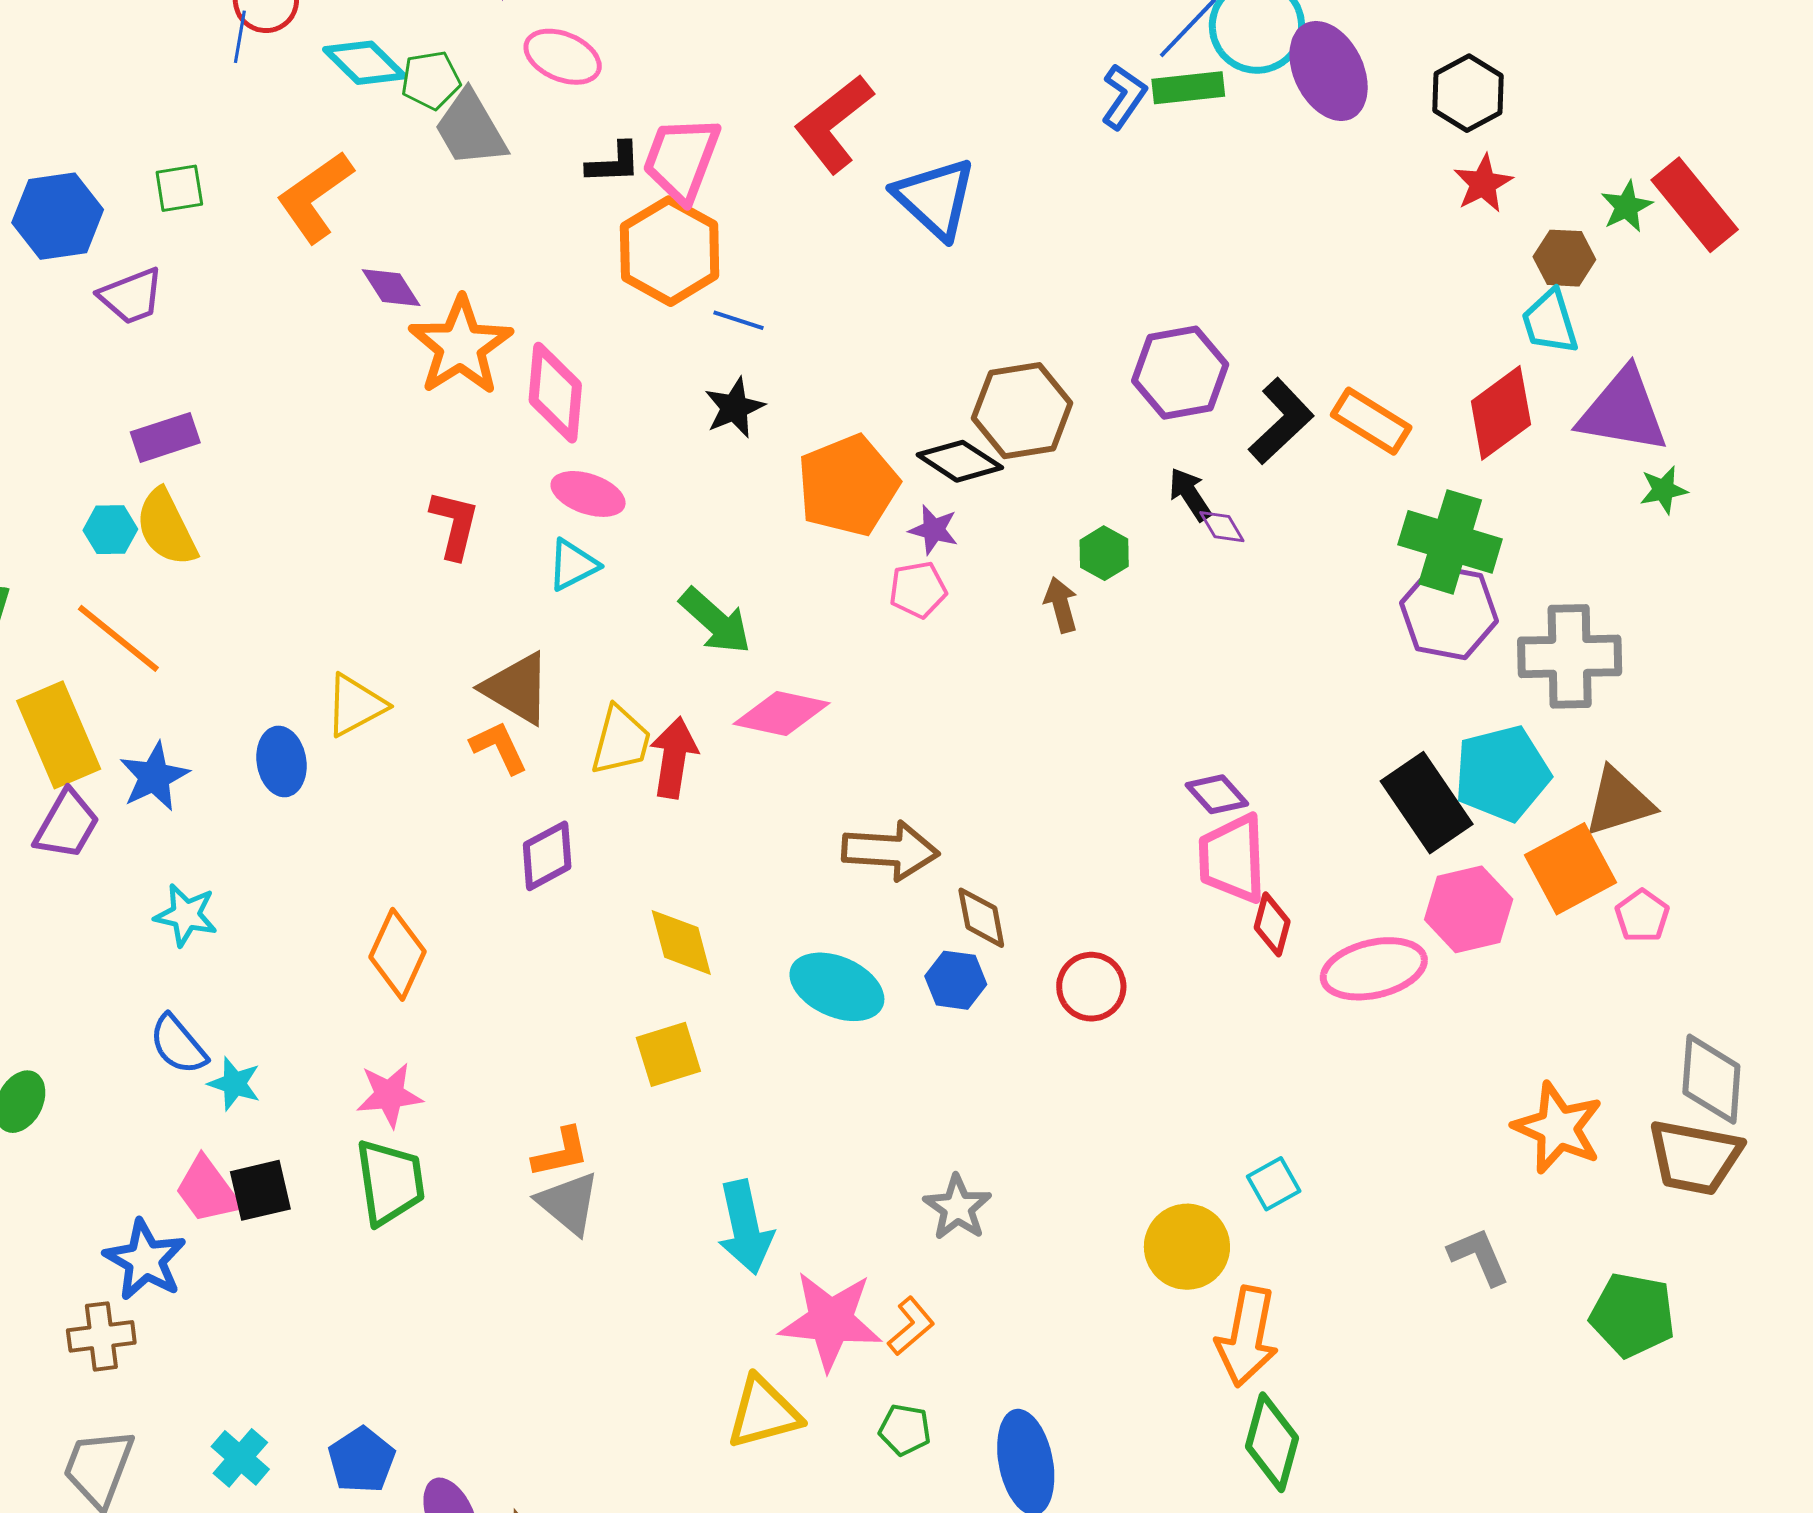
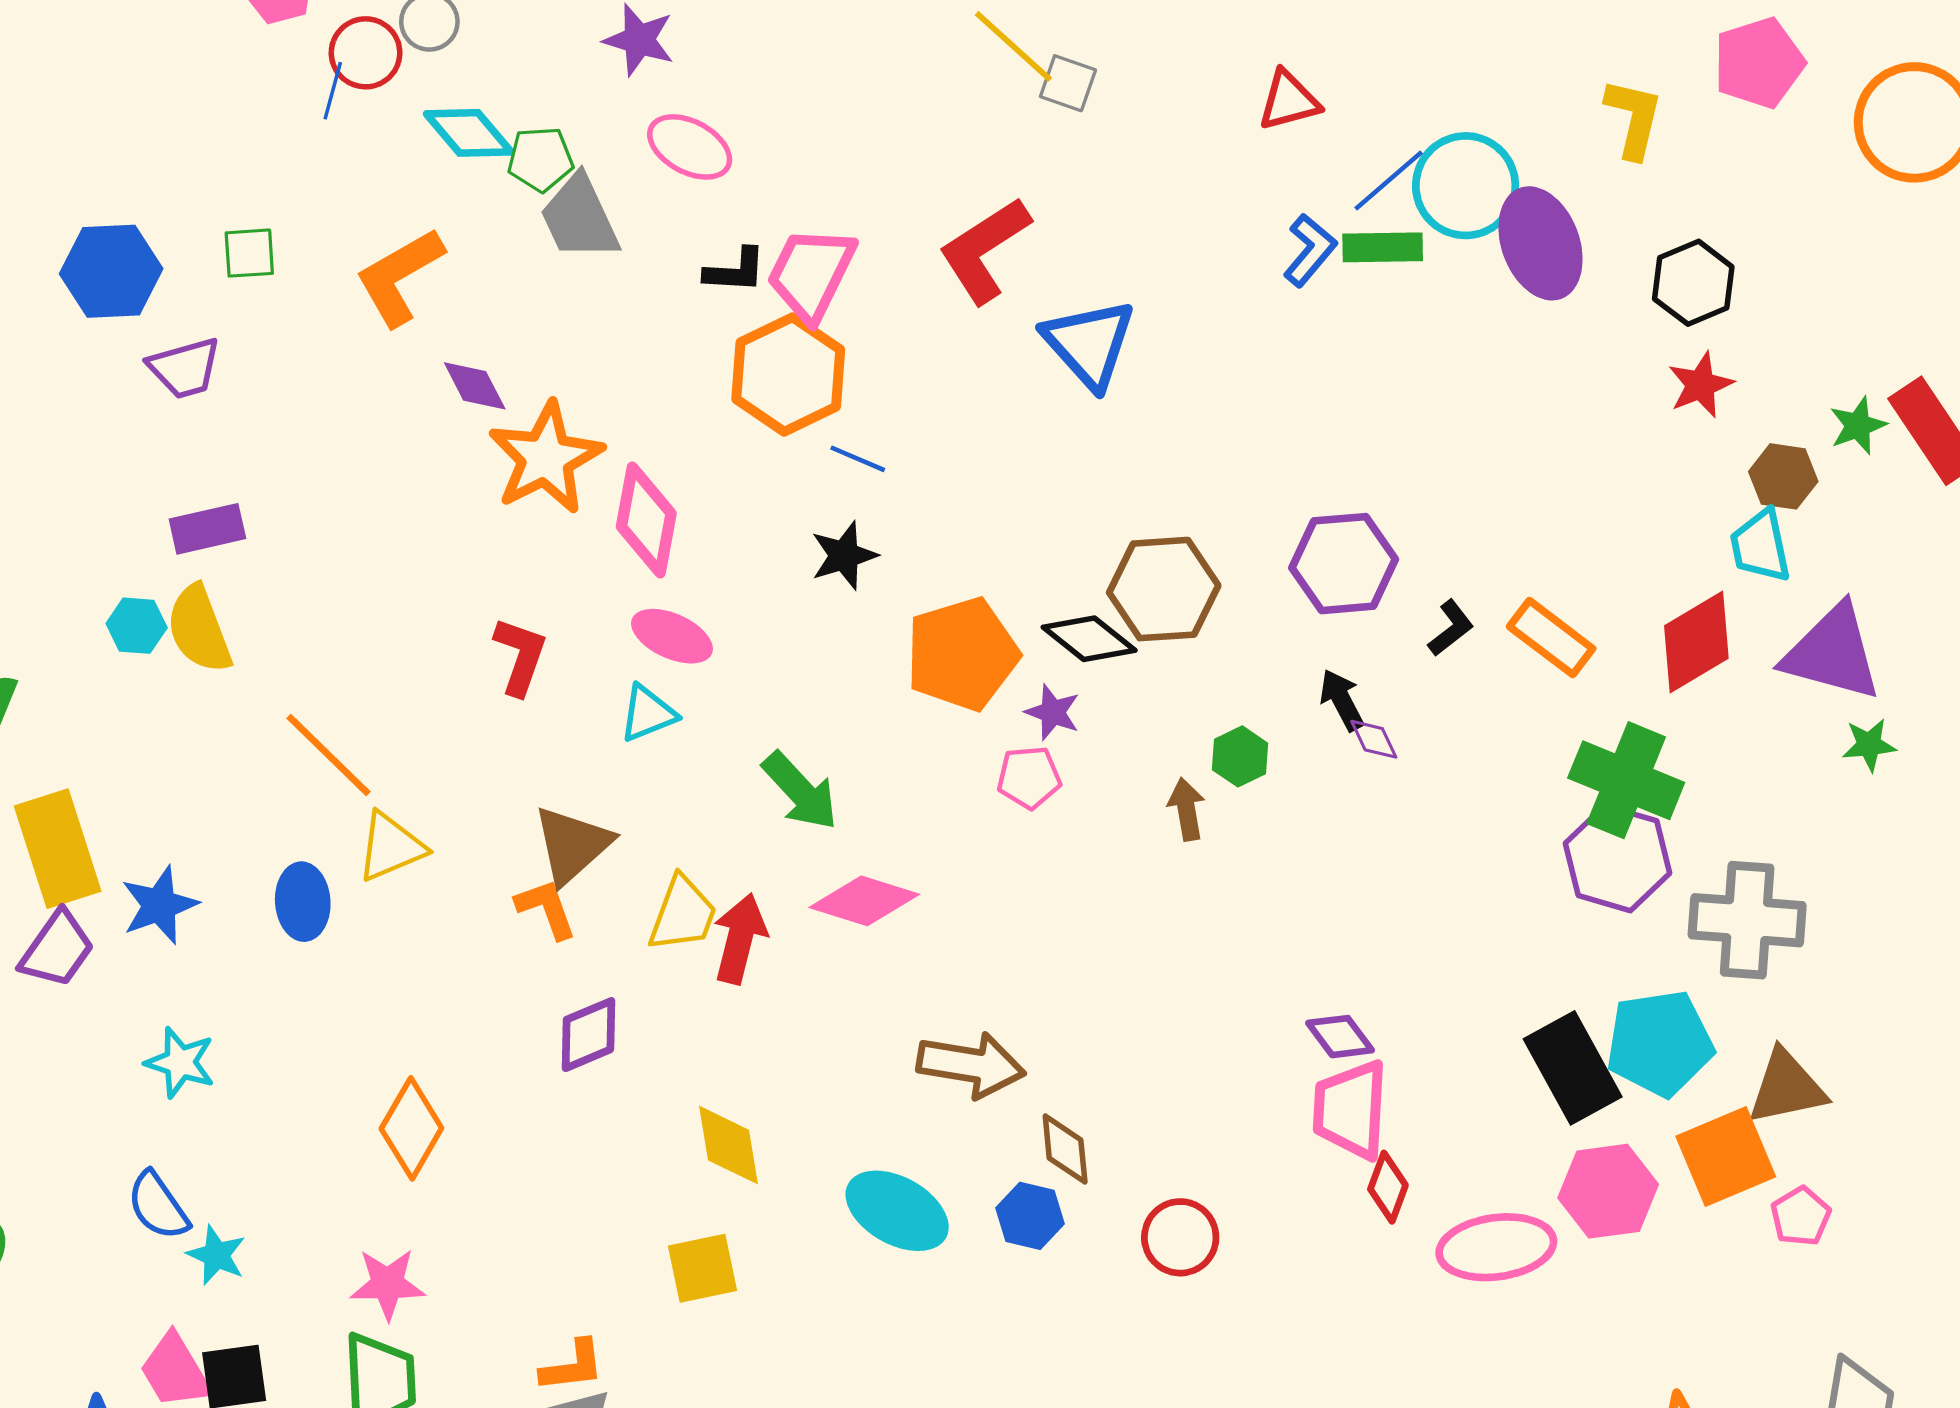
black L-shape: (1281, 421) -> (1451, 628), size x0.6
orange line: (118, 638) -> (329, 755), moved
brown triangle: (517, 688) -> (572, 845), turned 42

